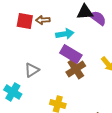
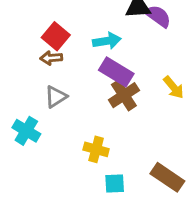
brown arrow: (43, 20) -> (51, 58), moved
red square: (25, 21) -> (56, 36), moved, turned 30

